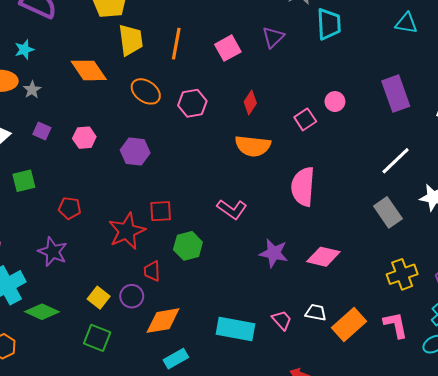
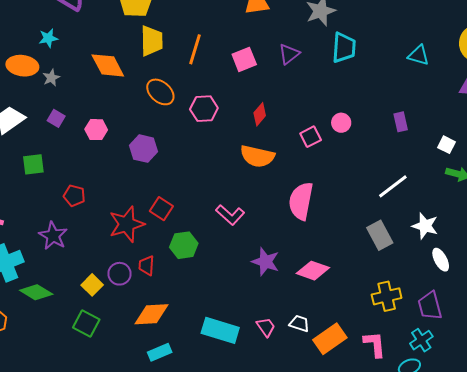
purple rectangle: (396, 94) -> (401, 122), size x0.6
red square: (161, 211) -> (161, 209), turned 30
purple circle: (132, 296) -> (119, 274), moved

